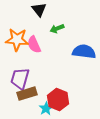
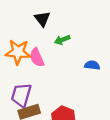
blue semicircle: (84, 52) -> (92, 65), size x0.6

